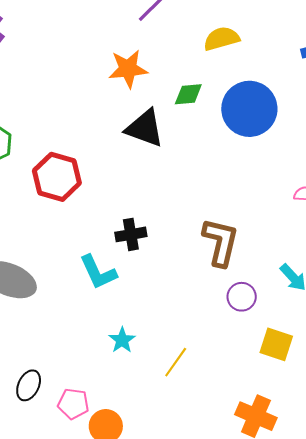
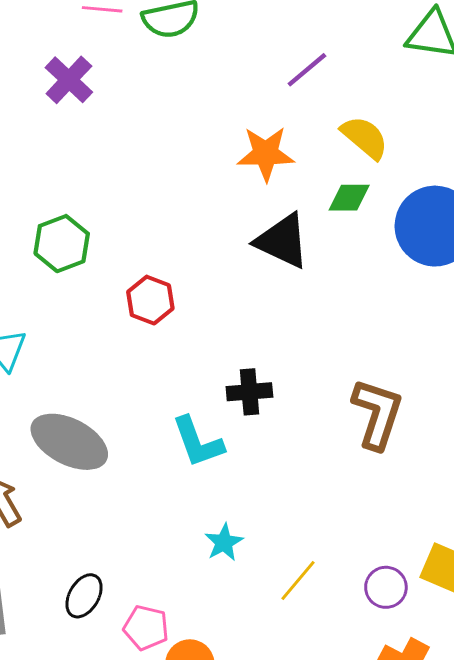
yellow semicircle: (221, 39) -> (365, 137), moved, turned 51
red hexagon: (57, 177) -> (150, 300), size x0.7
purple circle: (242, 297) -> (386, 587), moved

